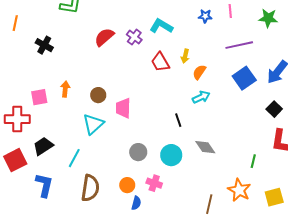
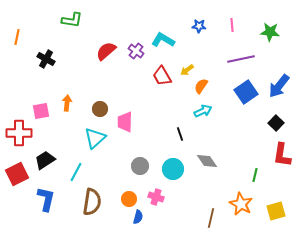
blue star: (205, 16) -> (199, 26), moved
yellow arrow: (185, 56) -> (187, 70), turned 40

